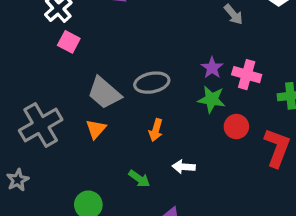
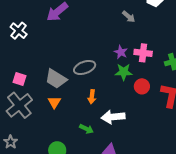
pink square: (69, 42) -> (20, 79), moved
white arrow: (184, 167) -> (113, 117), size x1.6

